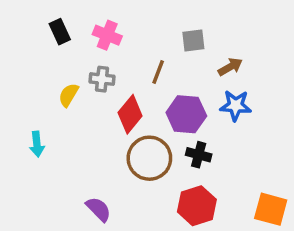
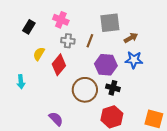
black rectangle: (60, 32) -> (29, 27), moved, turned 56
gray square: (193, 40) -> (110, 23), size x1.5
gray cross: (102, 79) -> (68, 41), moved
red diamond: (130, 114) -> (59, 65), moved

